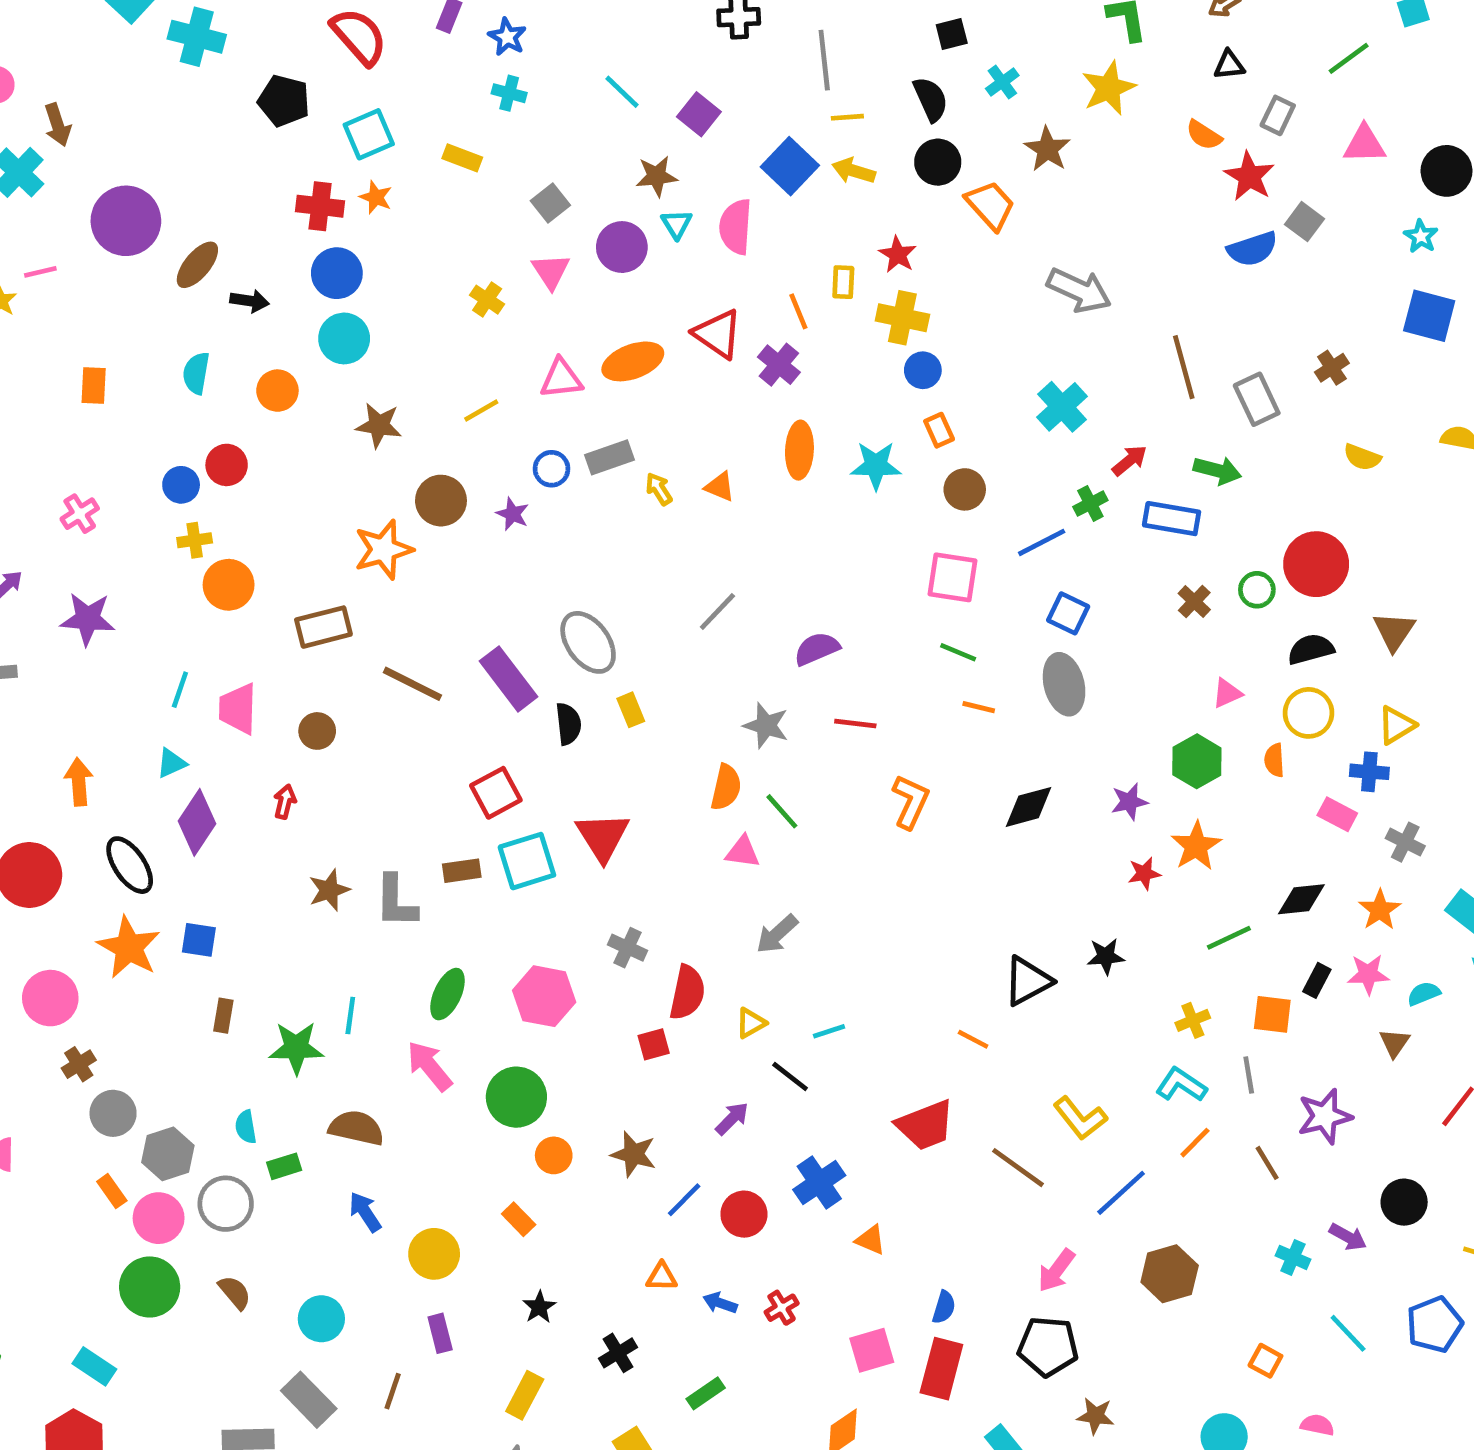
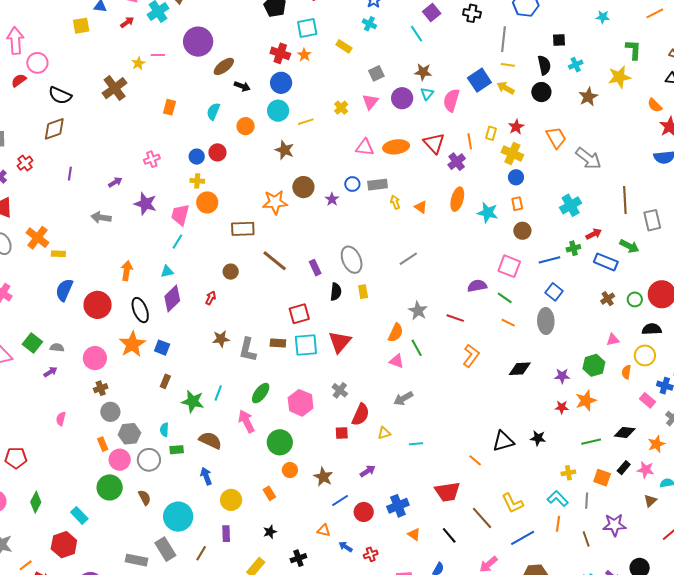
purple square: (699, 114) -> (432, 13), moved
orange trapezoid: (990, 205) -> (556, 138), moved
yellow line: (481, 411) -> (306, 122), moved
purple semicircle: (817, 649) -> (477, 286), moved
purple rectangle: (508, 679) -> (315, 268), size x0.6
pink trapezoid: (238, 709) -> (180, 215), moved
black line: (790, 1077) -> (449, 535), moved
orange line: (1195, 1143) -> (558, 524), turned -49
cyan circle: (321, 1319) -> (178, 517), size x1.5

